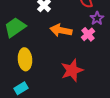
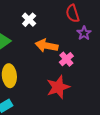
pink cross: (88, 34) -> (66, 59), moved

